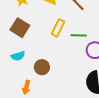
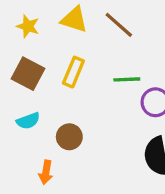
yellow rectangle: (58, 28) -> (73, 72), moved

